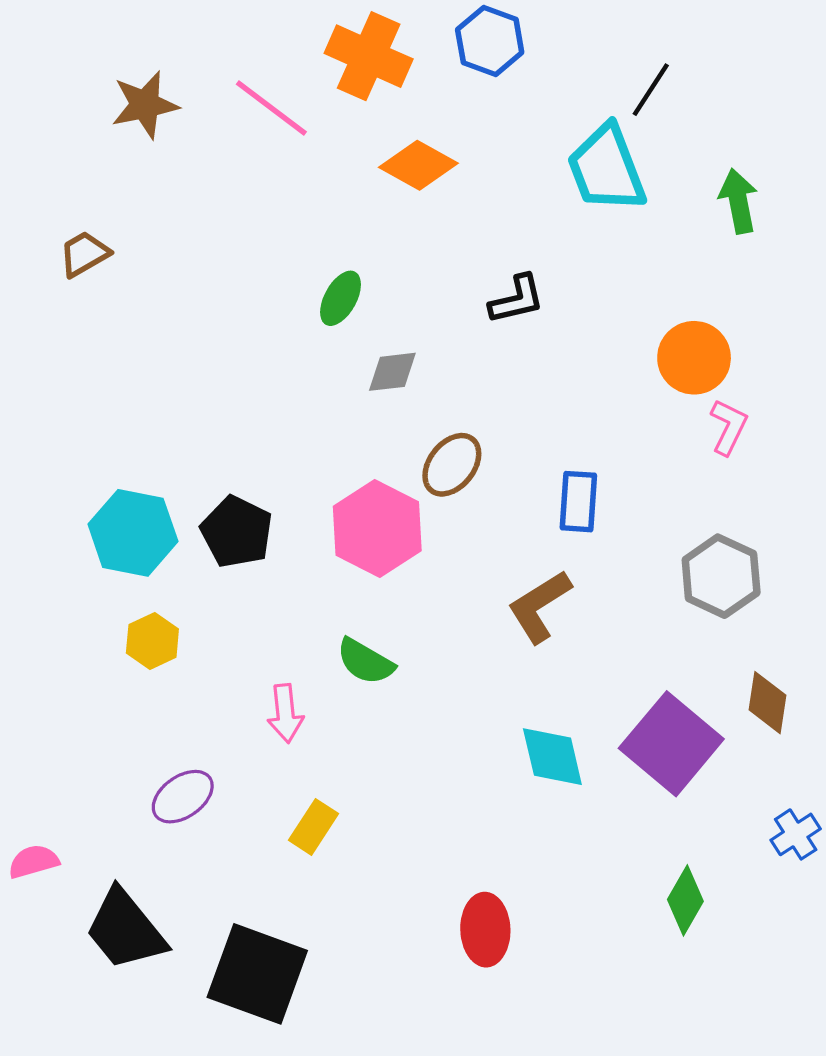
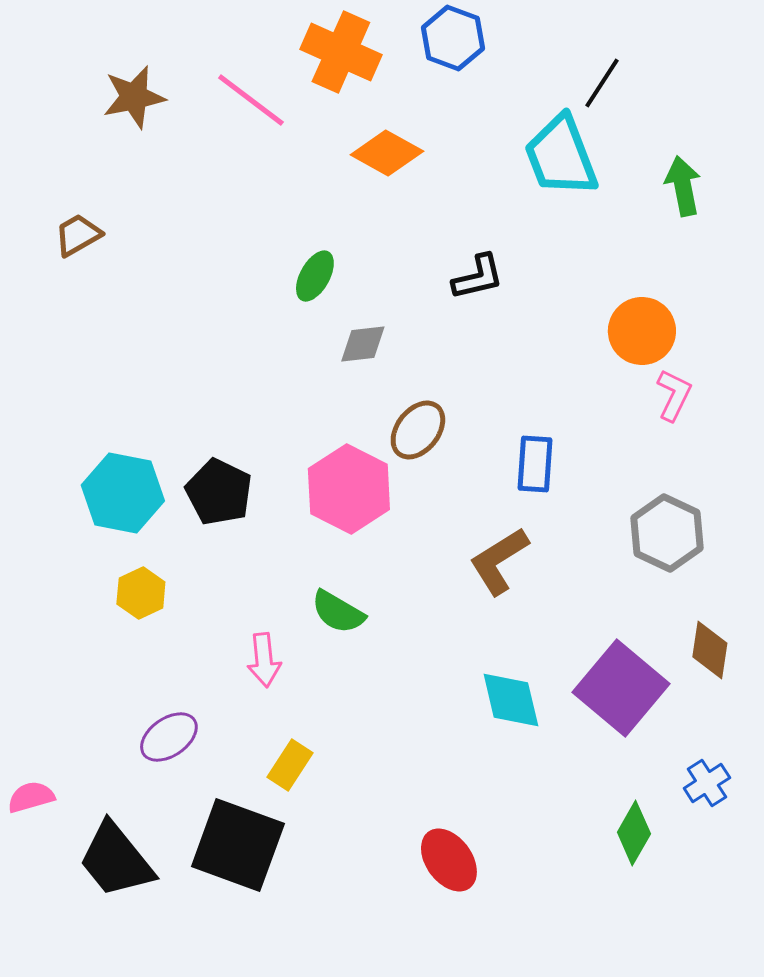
blue cross: (796, 834) -> (707, 783), moved
red ellipse: (485, 930) -> (449, 860), turned -34
black square: (257, 974) -> (238, 845), moved

